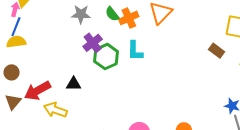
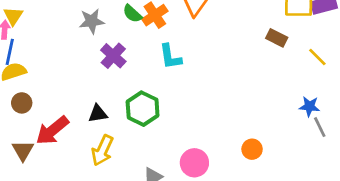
green hexagon: (106, 57) -> (143, 109), moved
brown circle: (12, 72) -> (22, 103), moved
yellow arrow: (55, 110) -> (102, 150), moved, turned -75

